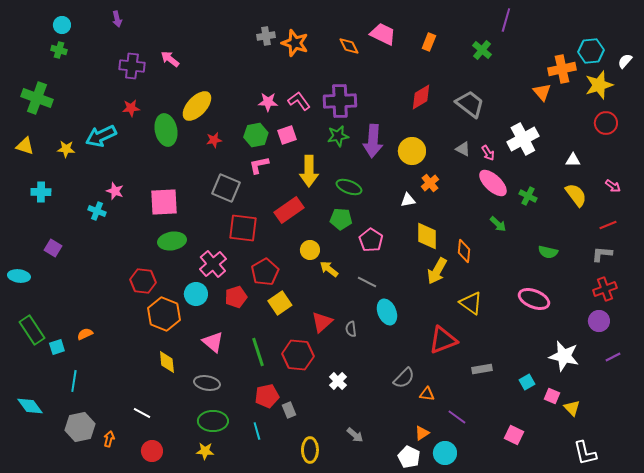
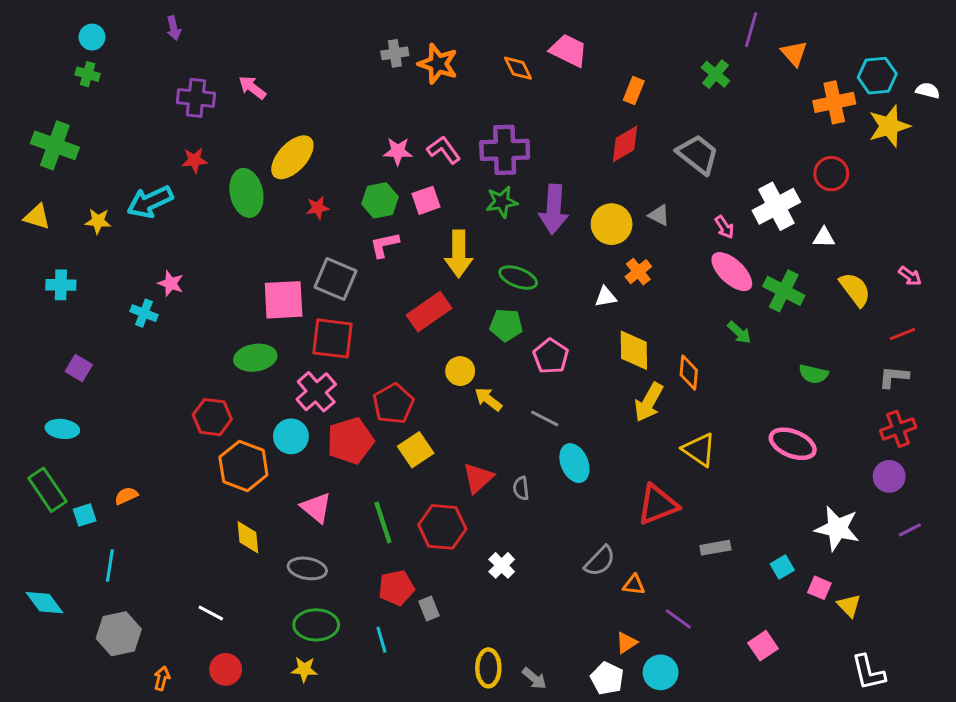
orange rectangle: (429, 42) -> (634, 90), moved
white semicircle: (625, 61) -> (928, 90), turned 63
orange triangle: (542, 92) -> (794, 53), moved
red circle: (606, 123) -> (831, 174), moved
gray triangle: (463, 149) -> (659, 215), moved
white triangle: (573, 160) -> (824, 237), moved
green cross: (528, 196) -> (784, 291), size x1.5
pink square: (164, 202) -> (284, 300), moved
red square: (243, 228) -> (332, 338), moved
cyan ellipse: (19, 276) -> (62, 429), moved
red pentagon: (236, 297) -> (350, 441), size x1.4
gray arrow: (355, 435) -> (534, 678), moved
pink square: (514, 435) -> (763, 646), turned 30
orange arrow: (109, 439) -> (162, 678), moved
yellow ellipse: (310, 450) -> (488, 668), moved

